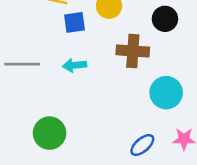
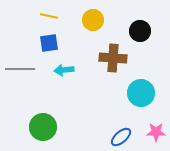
blue square: (75, 22) -> (49, 43), moved

